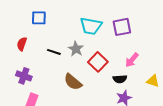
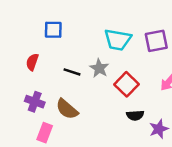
black semicircle: (120, 79) -> (135, 115), moved
brown semicircle: (73, 82) -> (67, 109), moved

